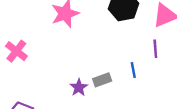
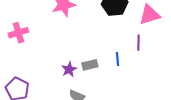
pink cross: (16, 51) -> (18, 33), turned 30

